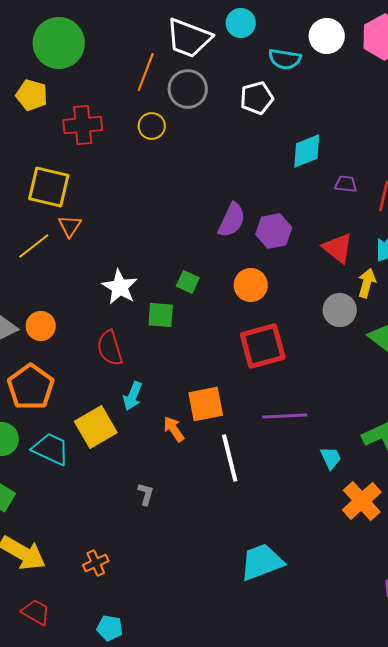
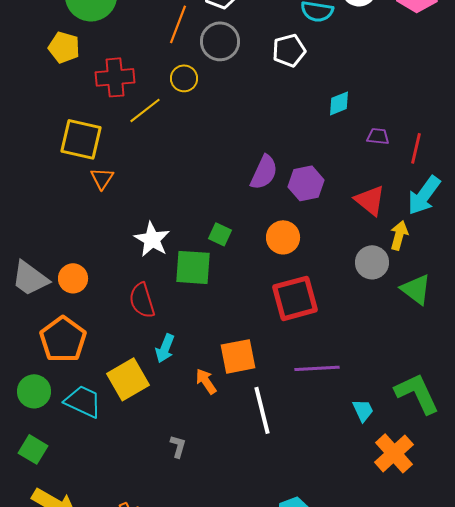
cyan diamond: (307, 151) -> (339, 103), size x0.7
yellow line: (34, 246) -> (145, 110), moved
green square: (161, 315) -> (193, 267), size x1.4

